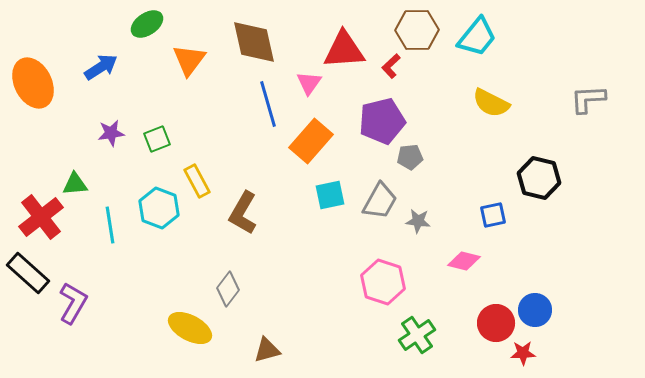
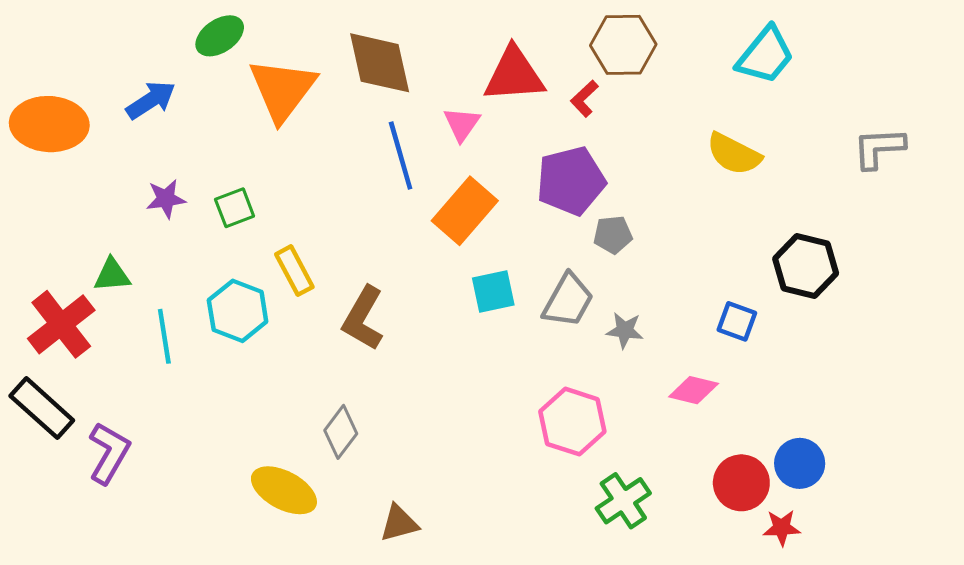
cyan trapezoid: (477, 37) -> (765, 55), moved
orange triangle: (189, 60) -> (282, 90), size x1.4
orange ellipse: (33, 83) -> (49, 124), turned -60
blue square: (493, 215) -> (737, 321), turned 32

